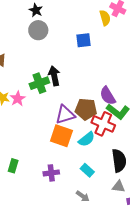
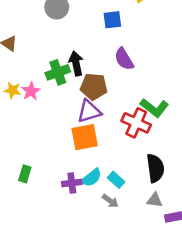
purple semicircle: (108, 96) -> (124, 59), moved
brown pentagon: (86, 109) -> (94, 87), moved
orange square: (61, 136) -> (85, 137), turned -30
cyan semicircle: (87, 139) -> (91, 178), moved
gray arrow: (83, 196) -> (110, 201), moved

